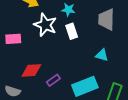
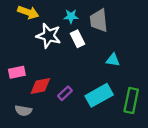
gray trapezoid: (106, 19) -> (99, 20), moved
pink rectangle: (13, 39) -> (17, 72), moved

